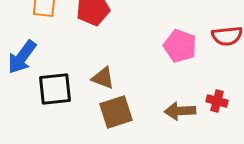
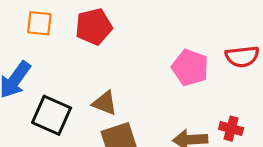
black square: (55, 89) -> (52, 115), turned 30

